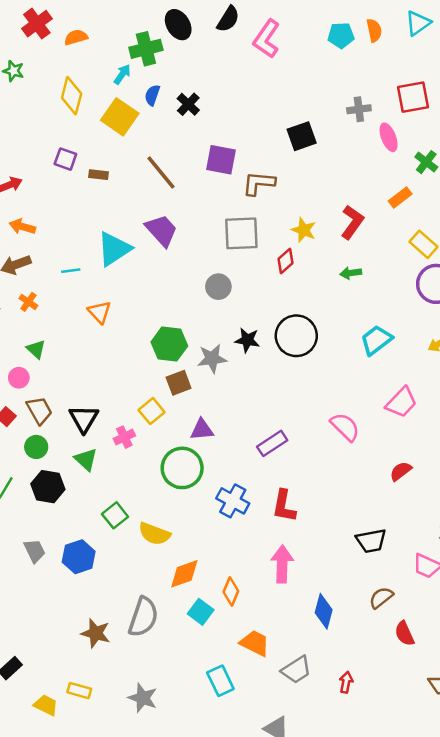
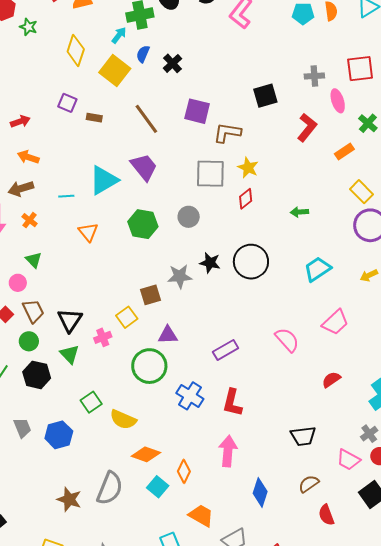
red L-shape: (352, 222) -> (307, 127), moved
yellow star: (304, 230) -> (248, 168), moved
green hexagon: (169, 344) -> (143, 224), moved
orange diamond: (184, 574) -> (146, 454), turned 36

